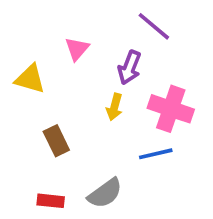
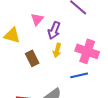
purple arrow: (129, 68) -> (54, 30), moved
brown rectangle: (56, 141) -> (32, 58), moved

